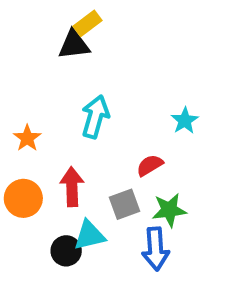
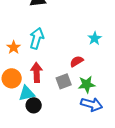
cyan arrow: (95, 117) -> (37, 38), moved
cyan triangle: (89, 235) -> (27, 93), moved
blue arrow: (156, 249) -> (92, 104), moved, turned -70

